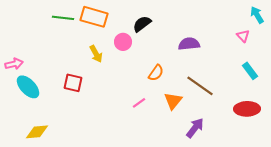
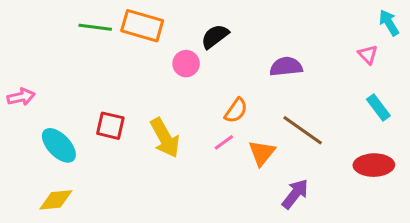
yellow arrow: (96, 54) -> (165, 138), moved, size x1.5
cyan ellipse: (28, 87) -> (59, 145), moved
pink line: (139, 103) -> (224, 142), moved

